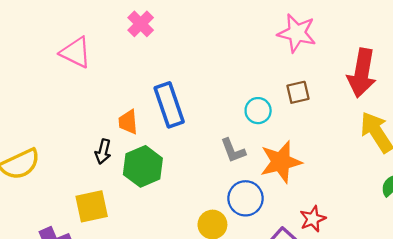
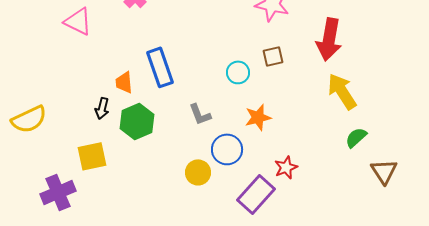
gray L-shape: (233, 150) -> (200, 114), moved
orange star: (281, 162) -> (258, 117), size x0.7

